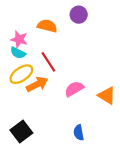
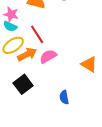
pink semicircle: (74, 89) -> (48, 56), moved
black square: (21, 131) -> (23, 84), moved

